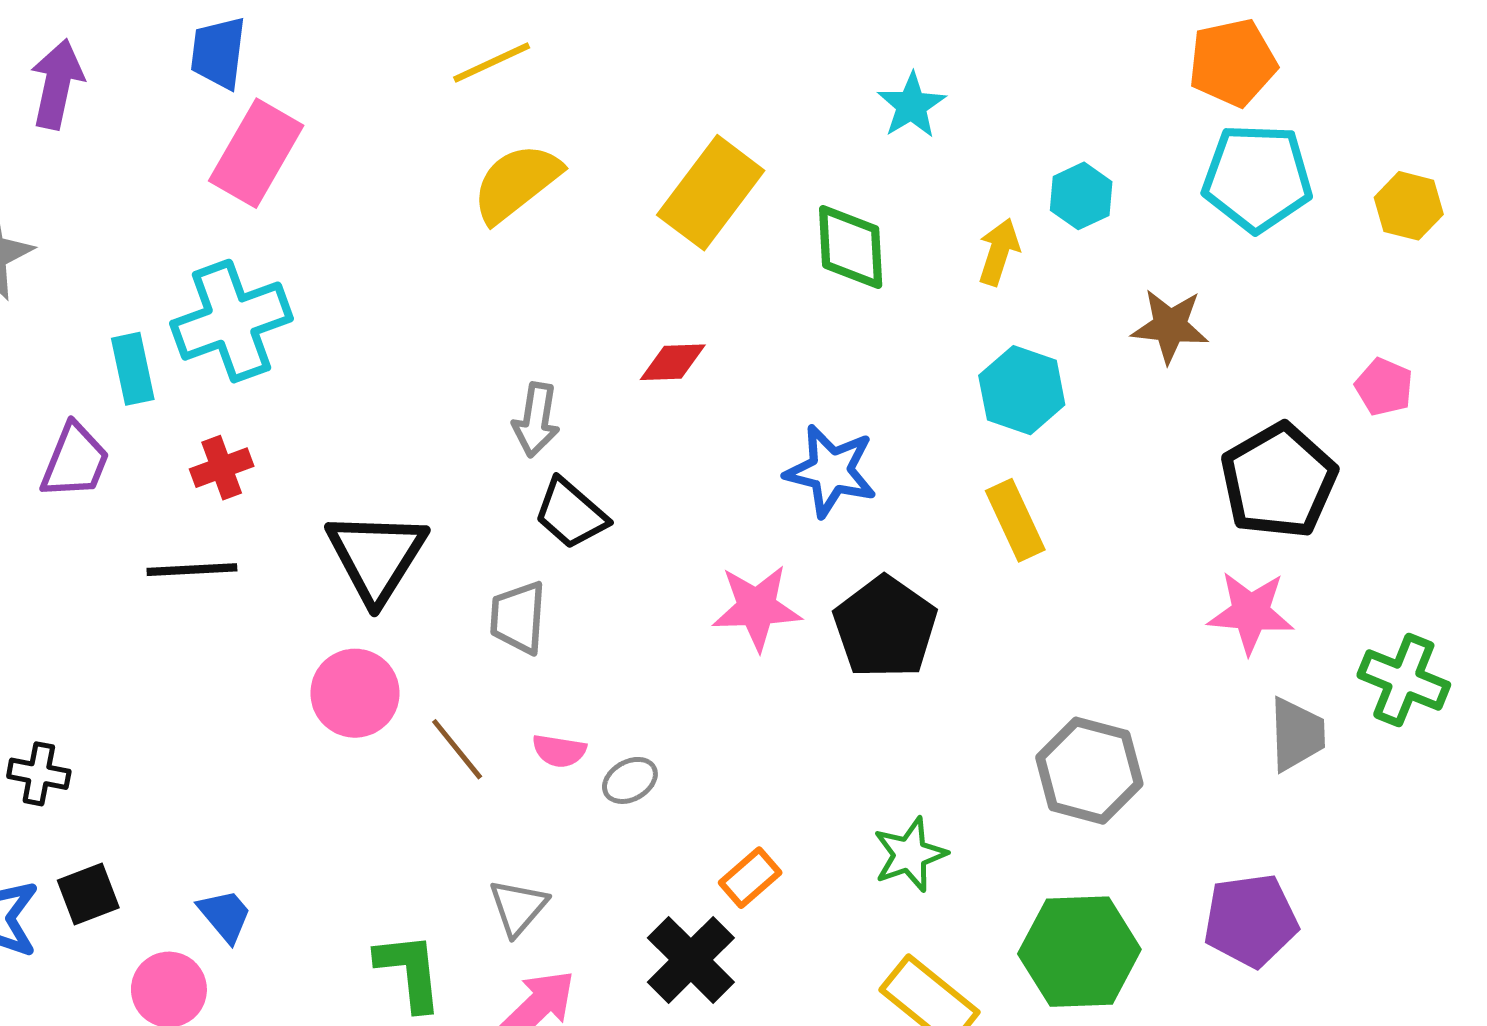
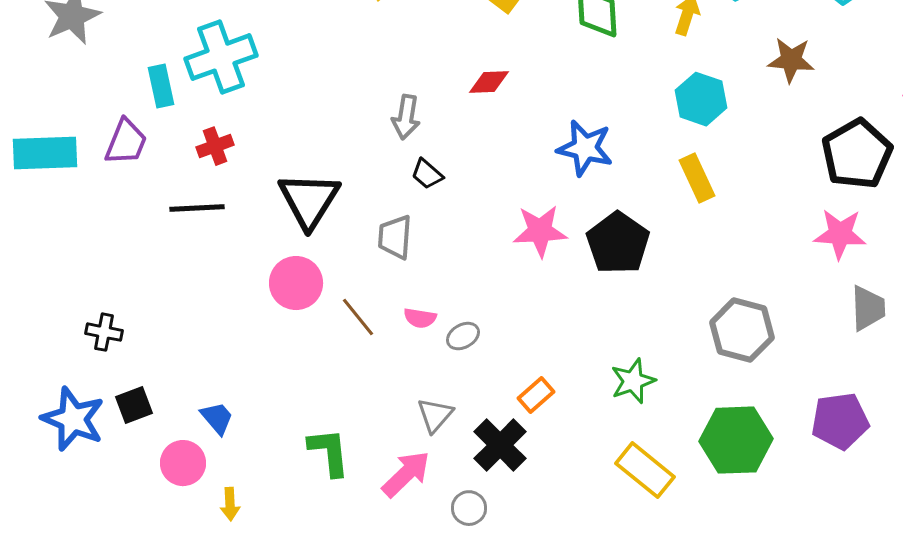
black trapezoid: (571, 514) -> (427, 174), size x0.7
gray triangle: (518, 907) -> (435, 415), moved

